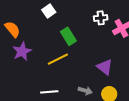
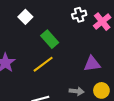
purple triangle: (105, 67) -> (92, 64), turned -36

